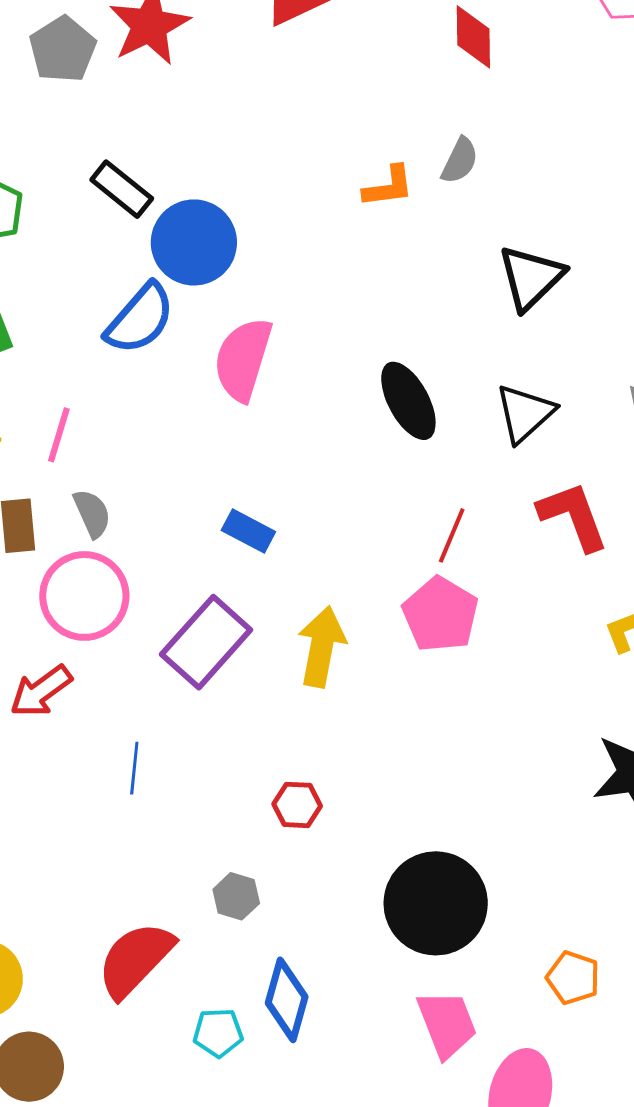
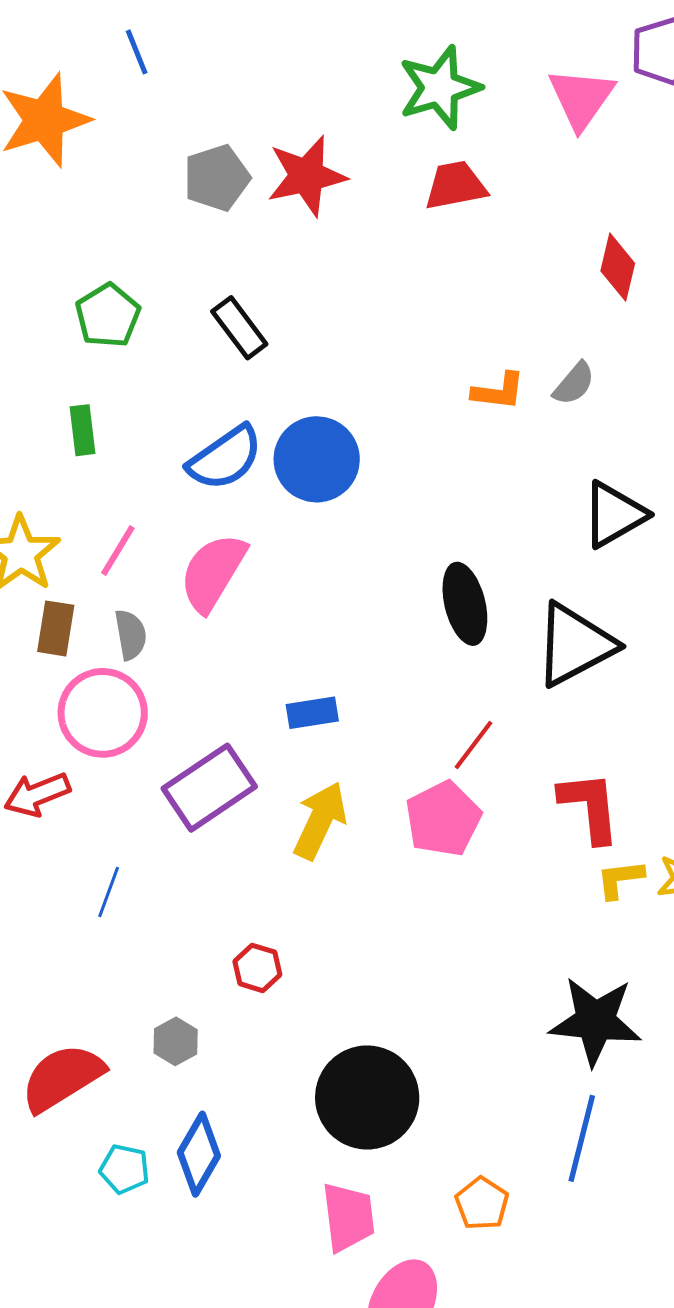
blue circle: (194, 242) -> (317, 459), moved
pink semicircle: (243, 359) -> (213, 572), moved
black triangle: (525, 413) -> (575, 645), size x1.4
red L-shape: (573, 516) -> (590, 807), moved
blue rectangle: (248, 531) -> (312, 713), moved, turned -51

